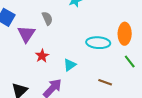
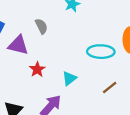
purple triangle: (26, 34) -> (18, 45), turned -48
brown line: (105, 82) -> (110, 87), moved, turned -56

